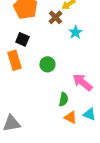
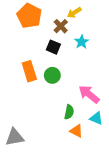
black square: (22, 39) -> (53, 47), moved
orange rectangle: (14, 60) -> (29, 71), moved
cyan triangle: (89, 114) -> (96, 118), moved

